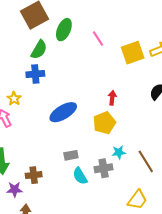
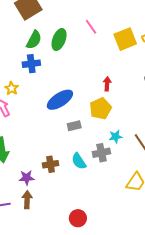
green ellipse: (64, 30) -> (59, 40), moved
gray rectangle: (71, 155) -> (74, 126), moved
brown cross: (34, 175) -> (51, 164), moved
purple star: (15, 189) -> (27, 178), moved

